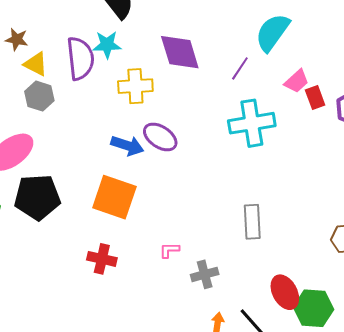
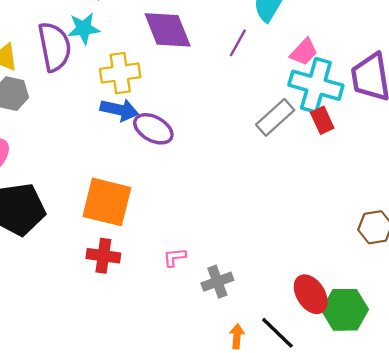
red rectangle: (315, 98) -> (322, 120), moved
cyan cross: (252, 123) -> (316, 85), moved, turned 30
blue arrow: (127, 146) -> (119, 110), moved
gray rectangle: (252, 222) -> (275, 117), moved, turned 56
red cross: (102, 259) -> (103, 256), moved

